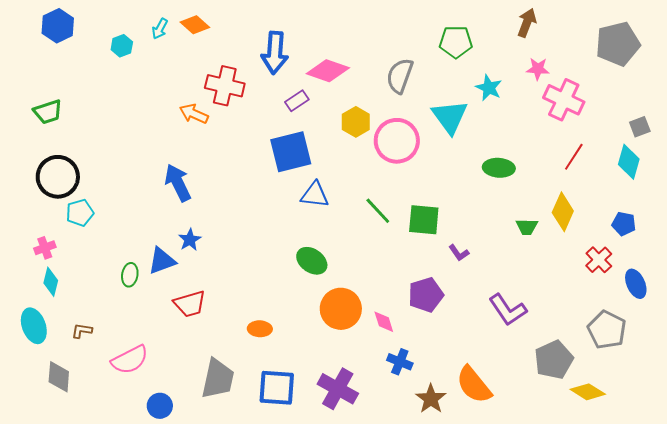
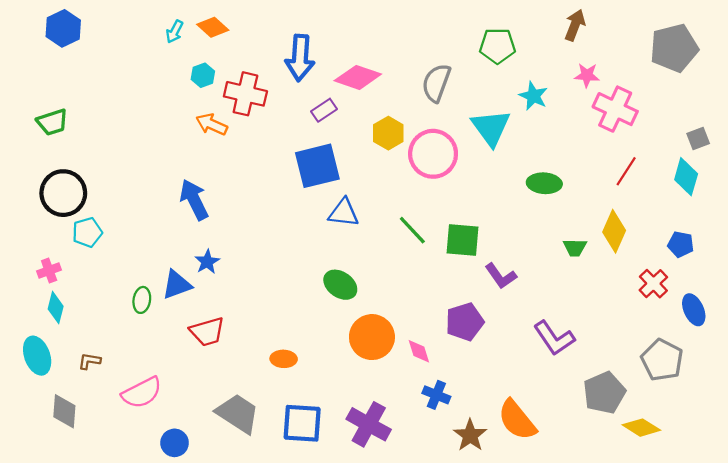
cyan hexagon: (122, 46) -> (203, 75), moved
purple L-shape: (459, 253) -> (501, 276), size x1.4
gray trapezoid: (218, 379) -> (238, 413), turned -69

